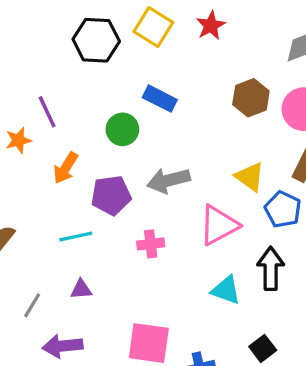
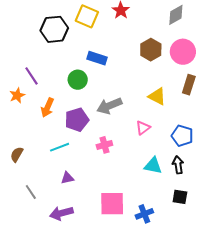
blue pentagon: (283, 209) -> (182, 136), moved
pink triangle: (219, 225) -> (143, 128), size x0.6
black arrow: (271, 269) -> (178, 165), moved, size x0.7
gray line: (32, 305) -> (31, 192), moved, turned -56
black square: (263, 348) -> (180, 197), turned -35

